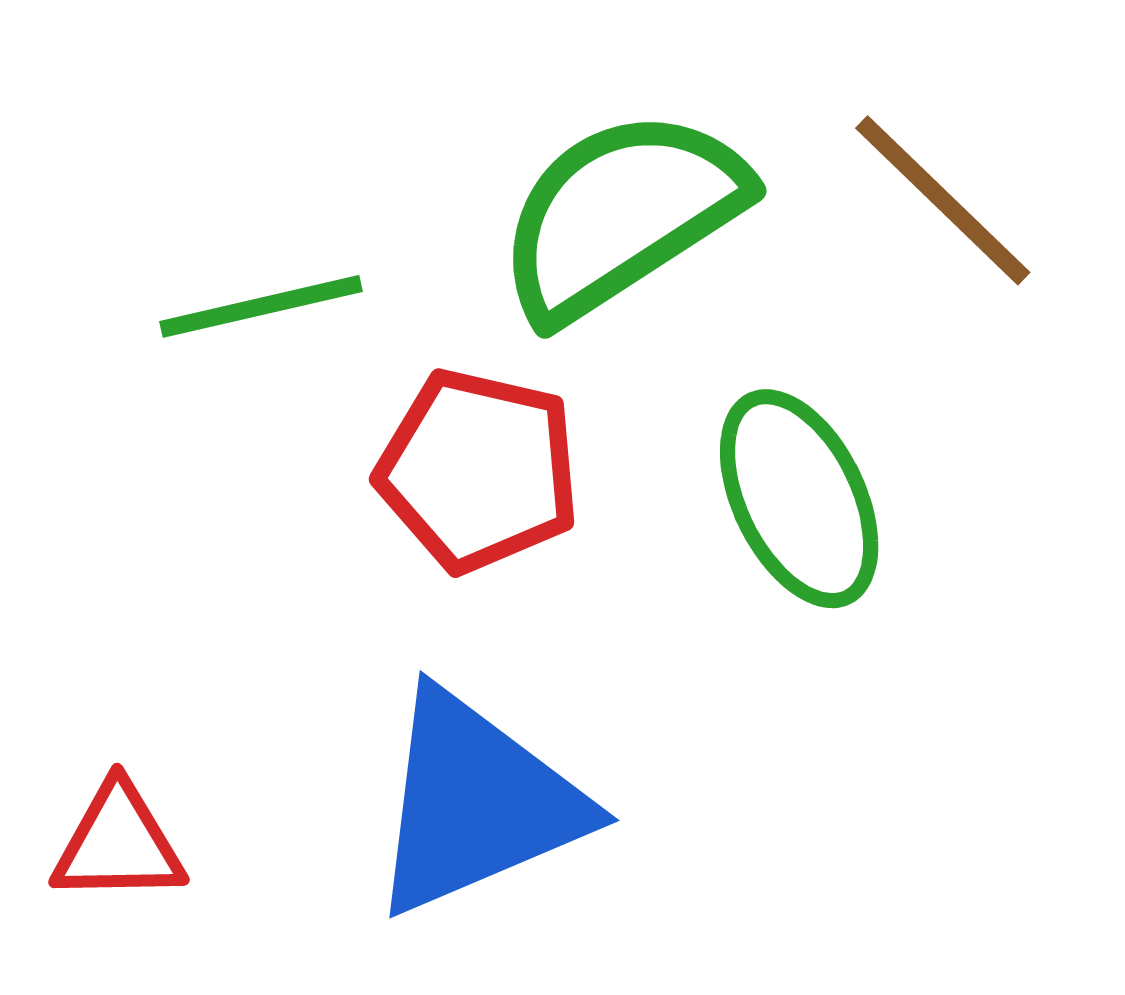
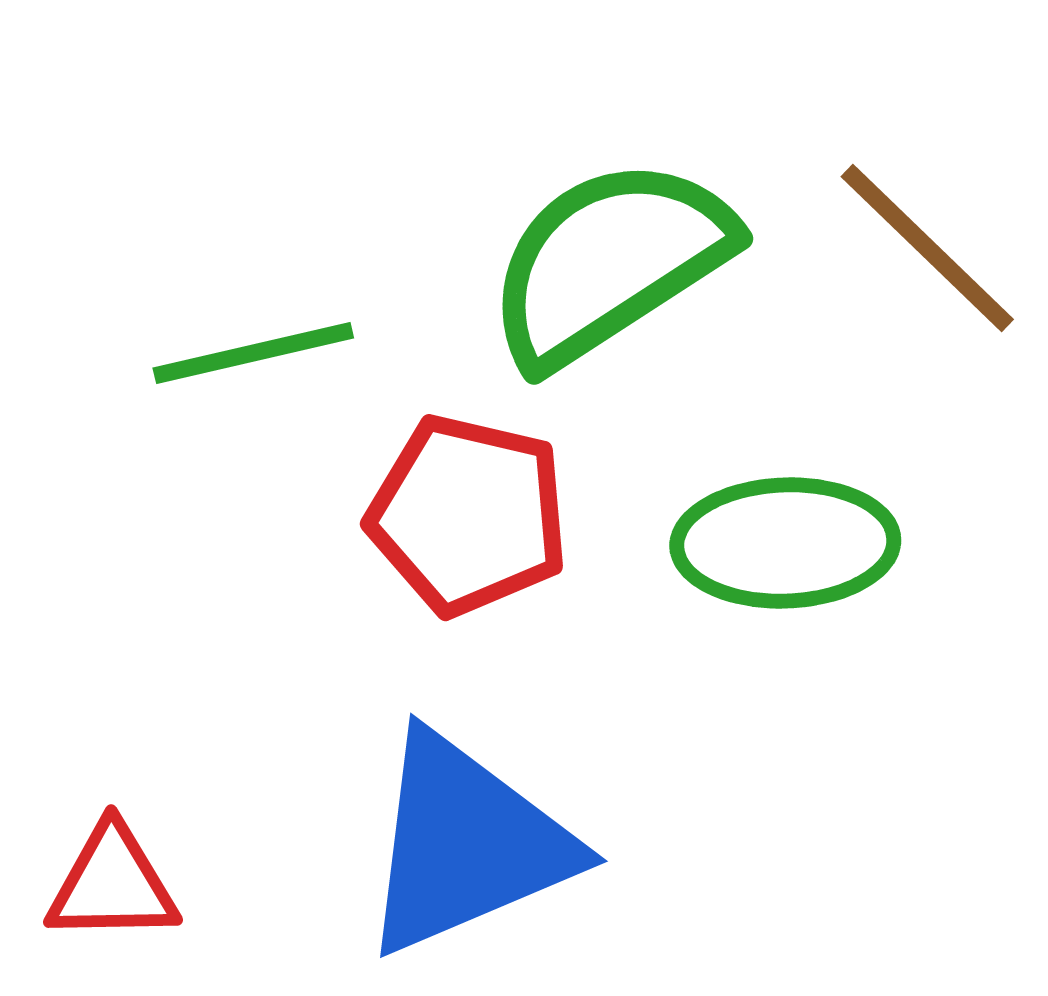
green ellipse: (799, 499) -> (785, 543), turned -66

